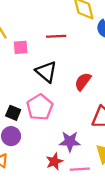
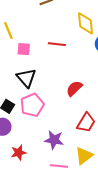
black triangle: (46, 72) -> (26, 78), moved
red star: (54, 161) -> (19, 153), moved

